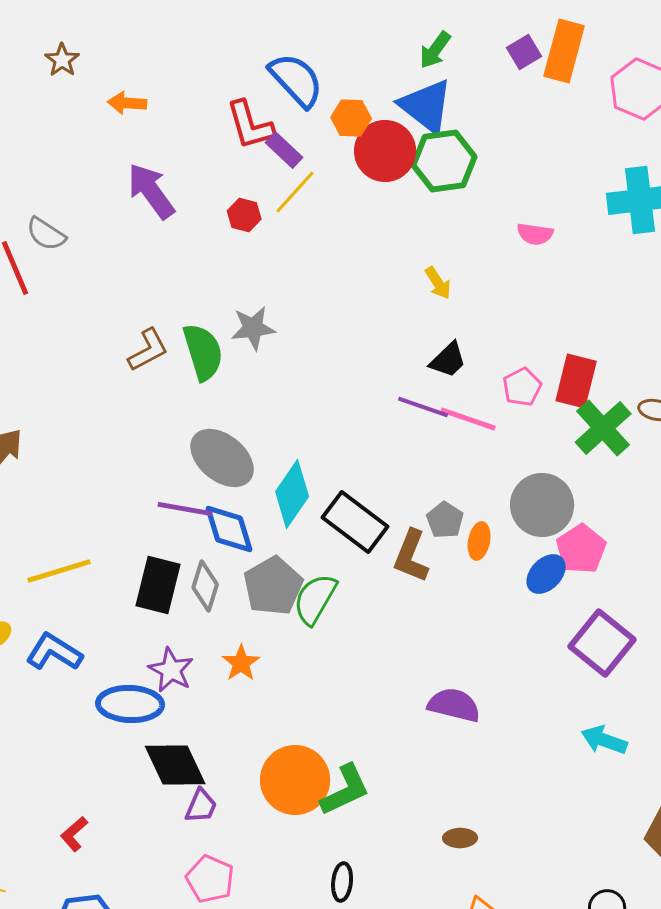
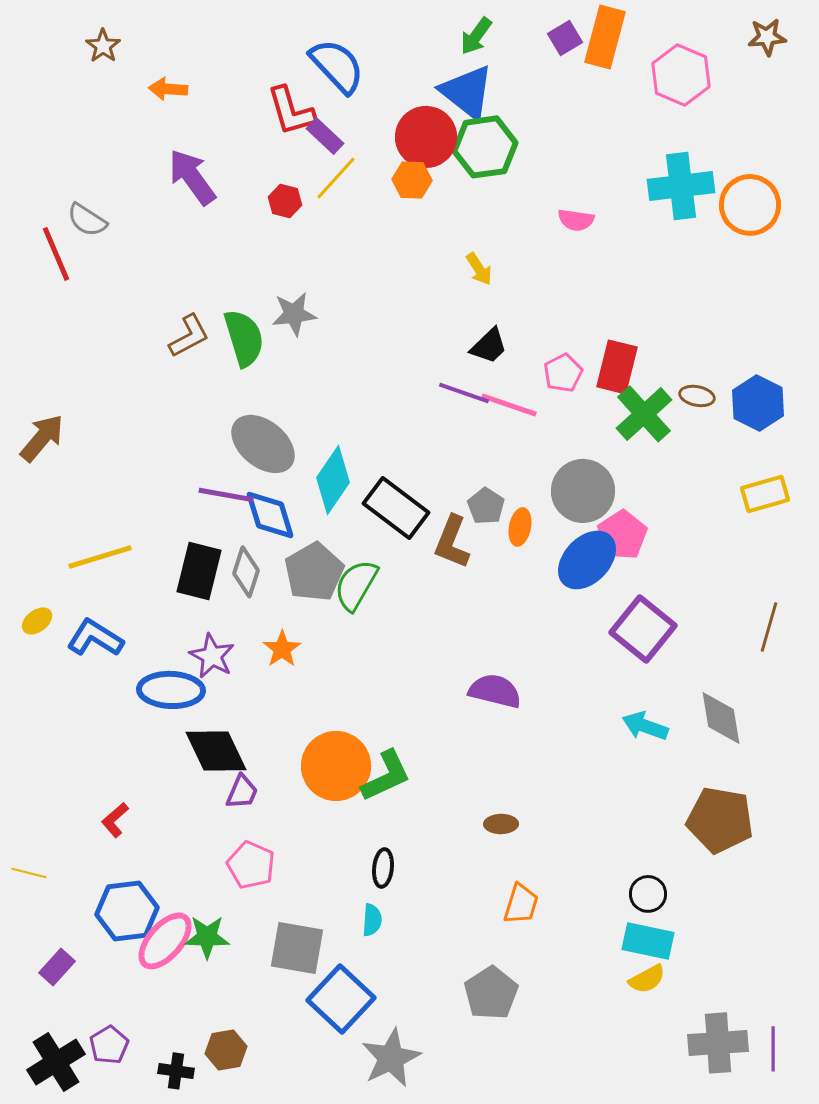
orange hexagon: (351, 118) -> (412, 180), moved
blue ellipse: (546, 574) -> (587, 560), size x1.5

